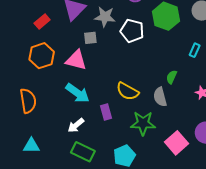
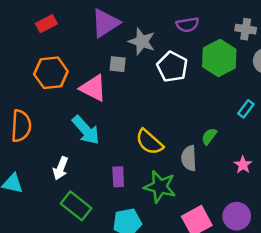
red rectangle: (42, 22) -> (46, 24), moved
purple rectangle: (106, 112) -> (118, 177), moved
white arrow: (76, 125) -> (61, 168), moved, turned -42

